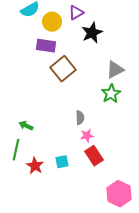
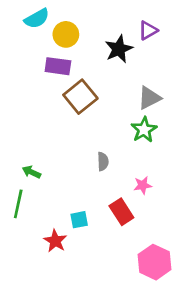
purple triangle: (76, 13) -> (148, 30), moved
pink star: (87, 136) -> (143, 185), moved
red star: (35, 166) -> (55, 241), moved

